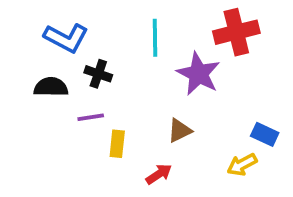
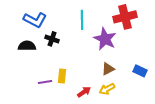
purple line: (91, 117) -> (45, 82), moved
brown triangle: (180, 131) -> (108, 69), moved
yellow arrow: (242, 165) -> (107, 89), moved

